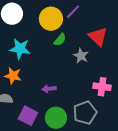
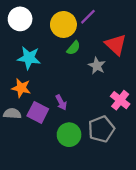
pink cross: (102, 87) -> (120, 100), turned 30
purple arrow: (49, 89) -> (61, 102), turned -112
purple square: (28, 116) -> (38, 112), moved

